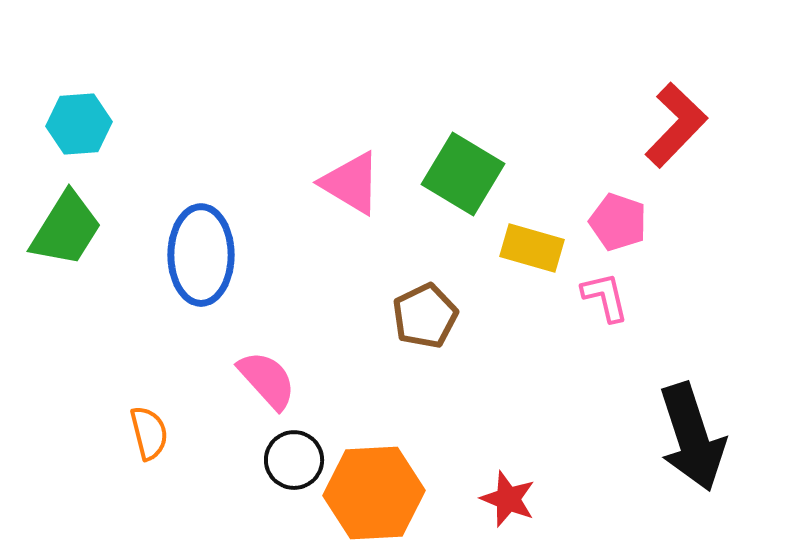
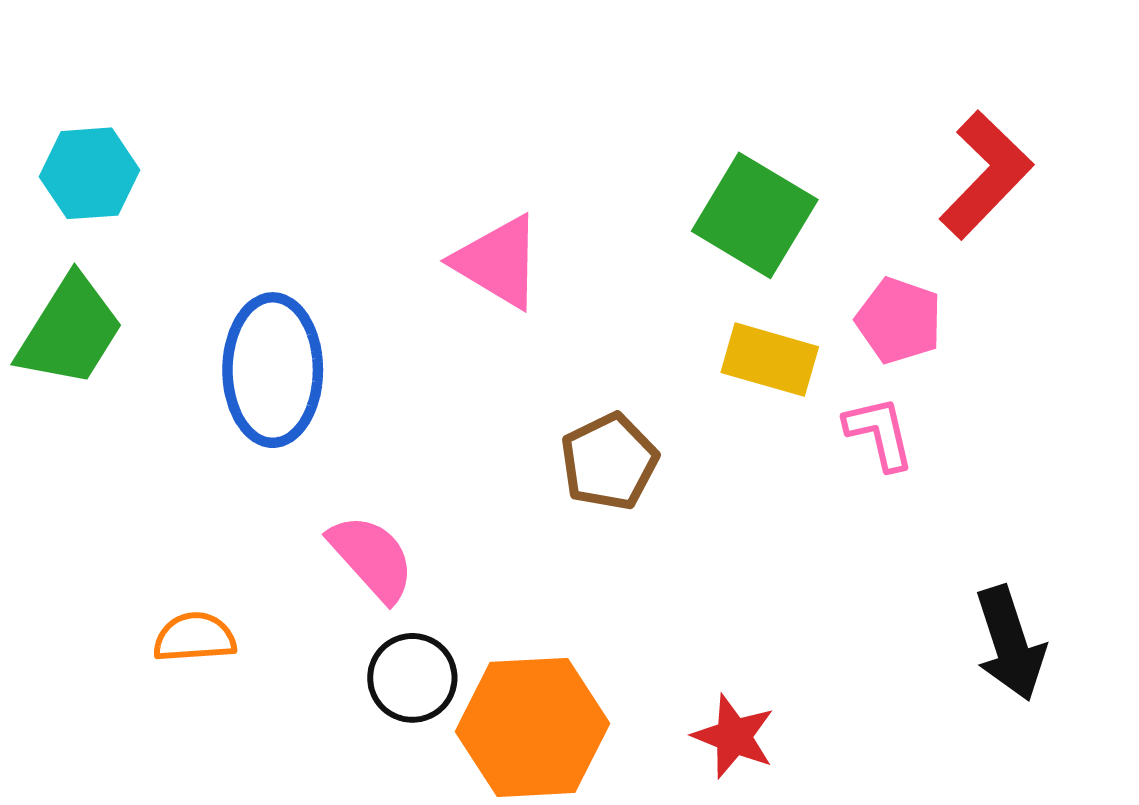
green square: (463, 174) -> (755, 215), moved
orange semicircle: (149, 433) -> (195, 637), turned -80
black arrow: (692, 437) -> (1010, 643), size x0.7

